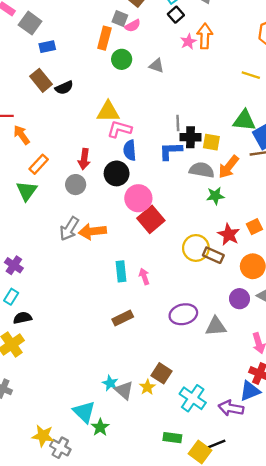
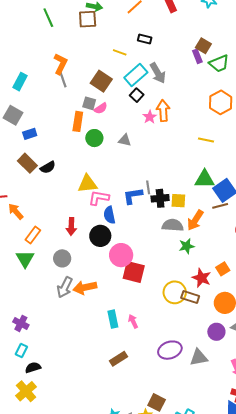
blue L-shape: (170, 151) -> (133, 196), moved
gray circle: (76, 185) -> (62, 258), moved
red square: (151, 219) -> (134, 272), turned -30

